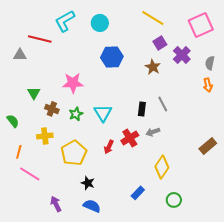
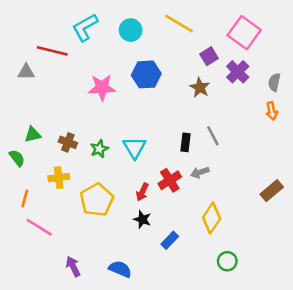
yellow line: (153, 18) -> (179, 24), moved
pink square: (201, 25) -> (244, 33), moved, turned -30
pink star: (73, 83) -> (102, 87), moved
green triangle: (34, 93) -> (33, 135), moved, turned 48
black star: (88, 183) -> (142, 219), moved
blue rectangle: (138, 193) -> (170, 240), moved

